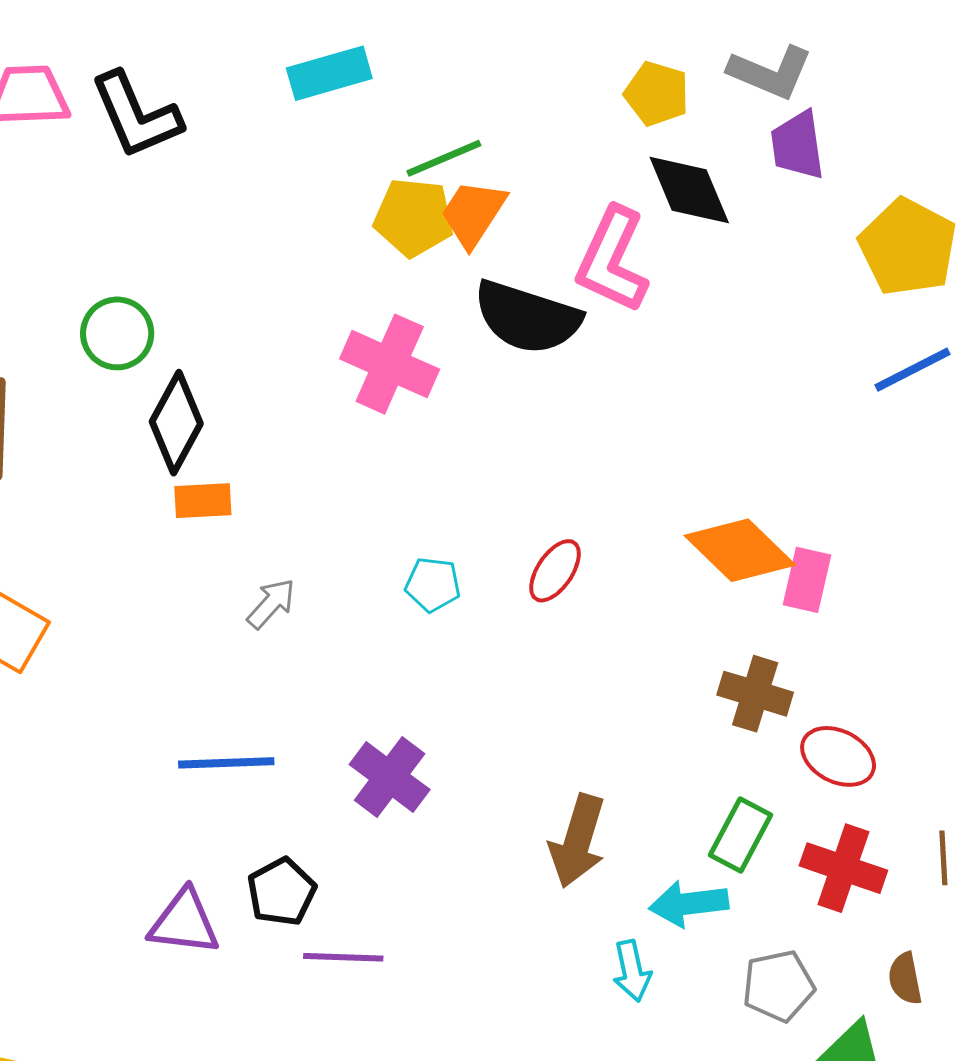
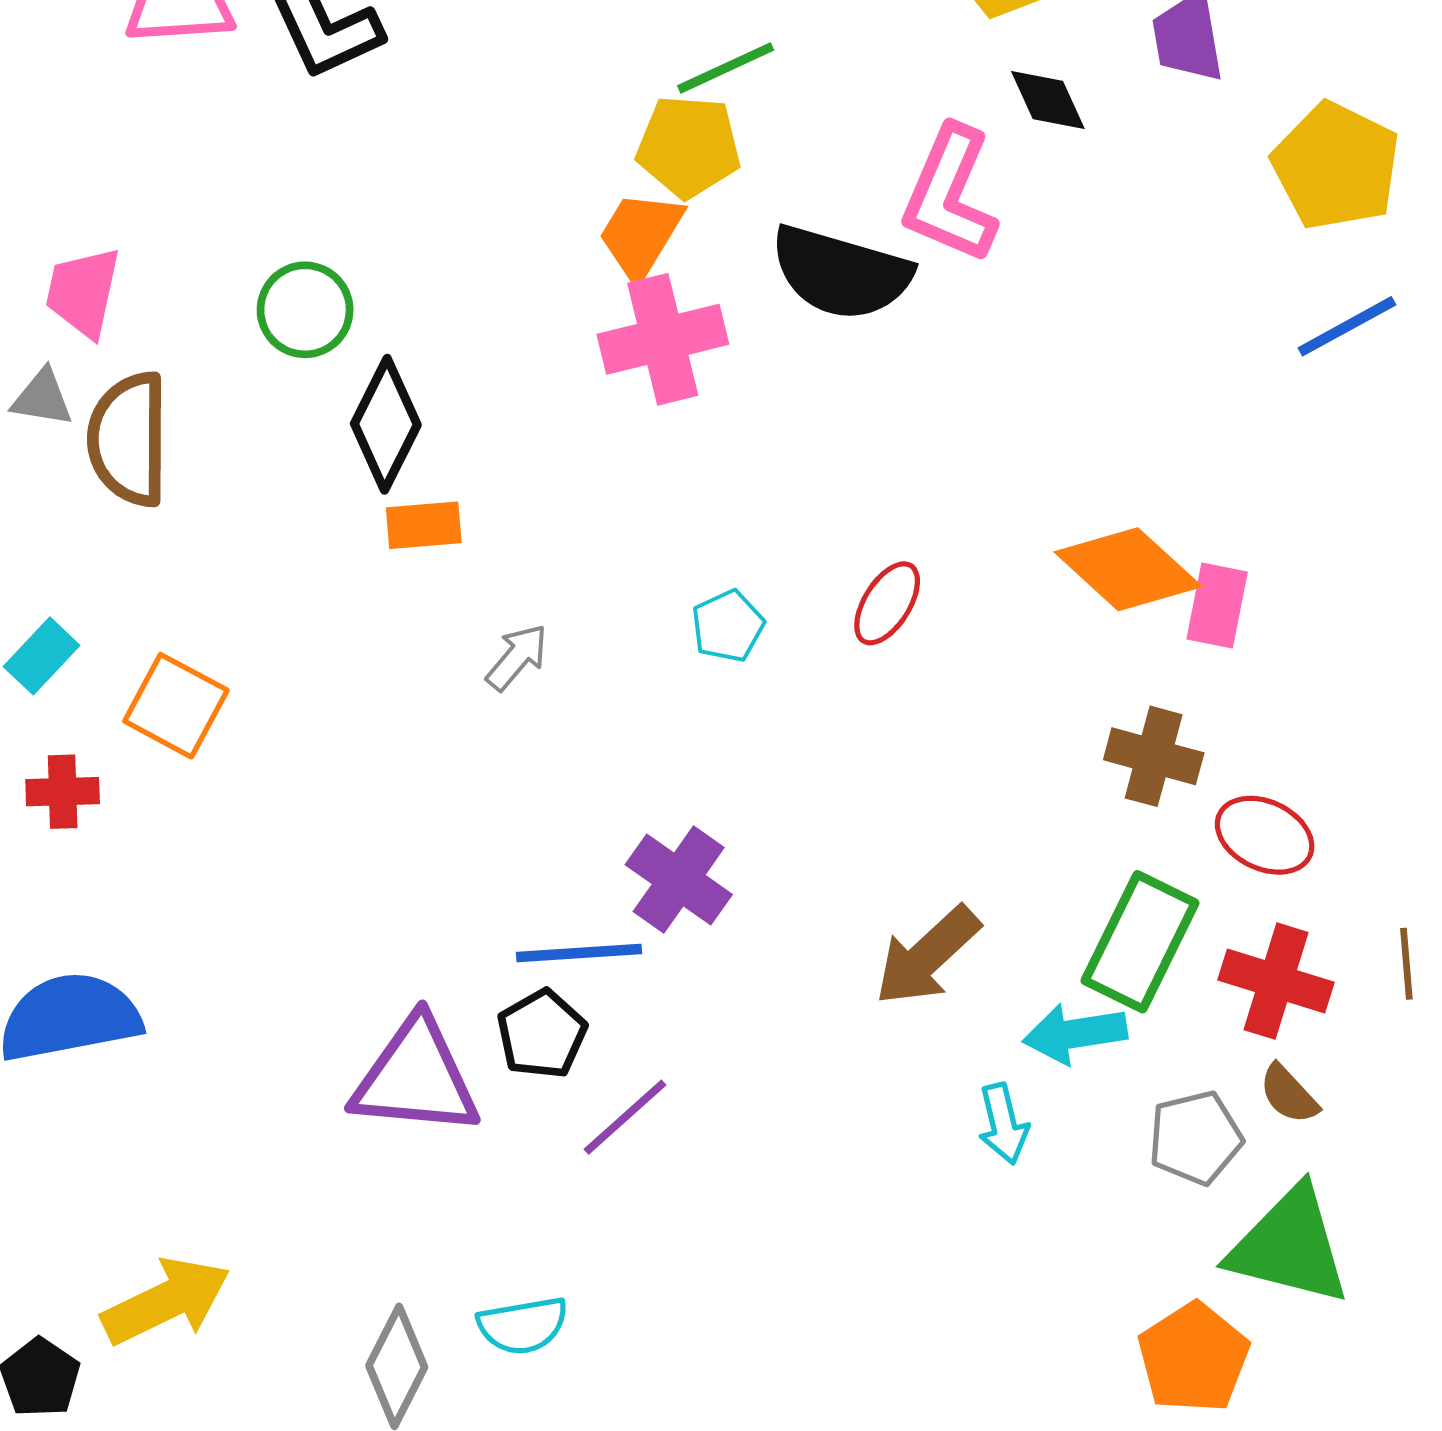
black diamond: (689, 190) -> (1048, 100), size x0.7
orange trapezoid: (473, 213) -> (641, 235), moved
pink cross: (390, 364) -> (663, 339), turned -36
cyan pentagon: (433, 584) -> (728, 626), turned -30
blue line: (226, 763) -> (579, 953), moved
green rectangle: (740, 835) -> (1140, 942), size x1.4
brown arrow: (578, 841) -> (927, 956), turned 32
purple triangle: (184, 922) -> (416, 1078), size x1.4
purple line: (343, 957) -> (625, 1117), turned -42
brown semicircle: (905, 979) -> (1289, 1094), moved, turned -30

